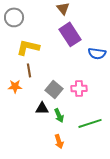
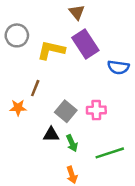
gray circle: (14, 17) -> (17, 35), moved
yellow L-shape: (28, 47) -> (51, 50), moved
brown line: (29, 70) -> (35, 88), turned 32

